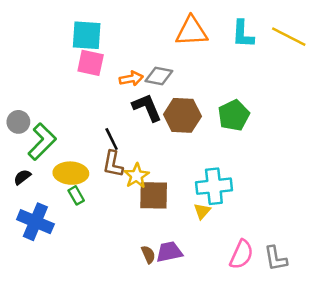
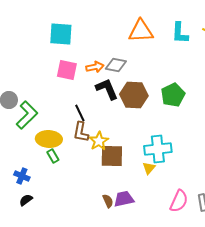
pink square: (91, 63) -> (67, 70), moved
black semicircle: (22, 177) -> (26, 200), moved
blue cross: (35, 222) -> (22, 176), size x0.6

